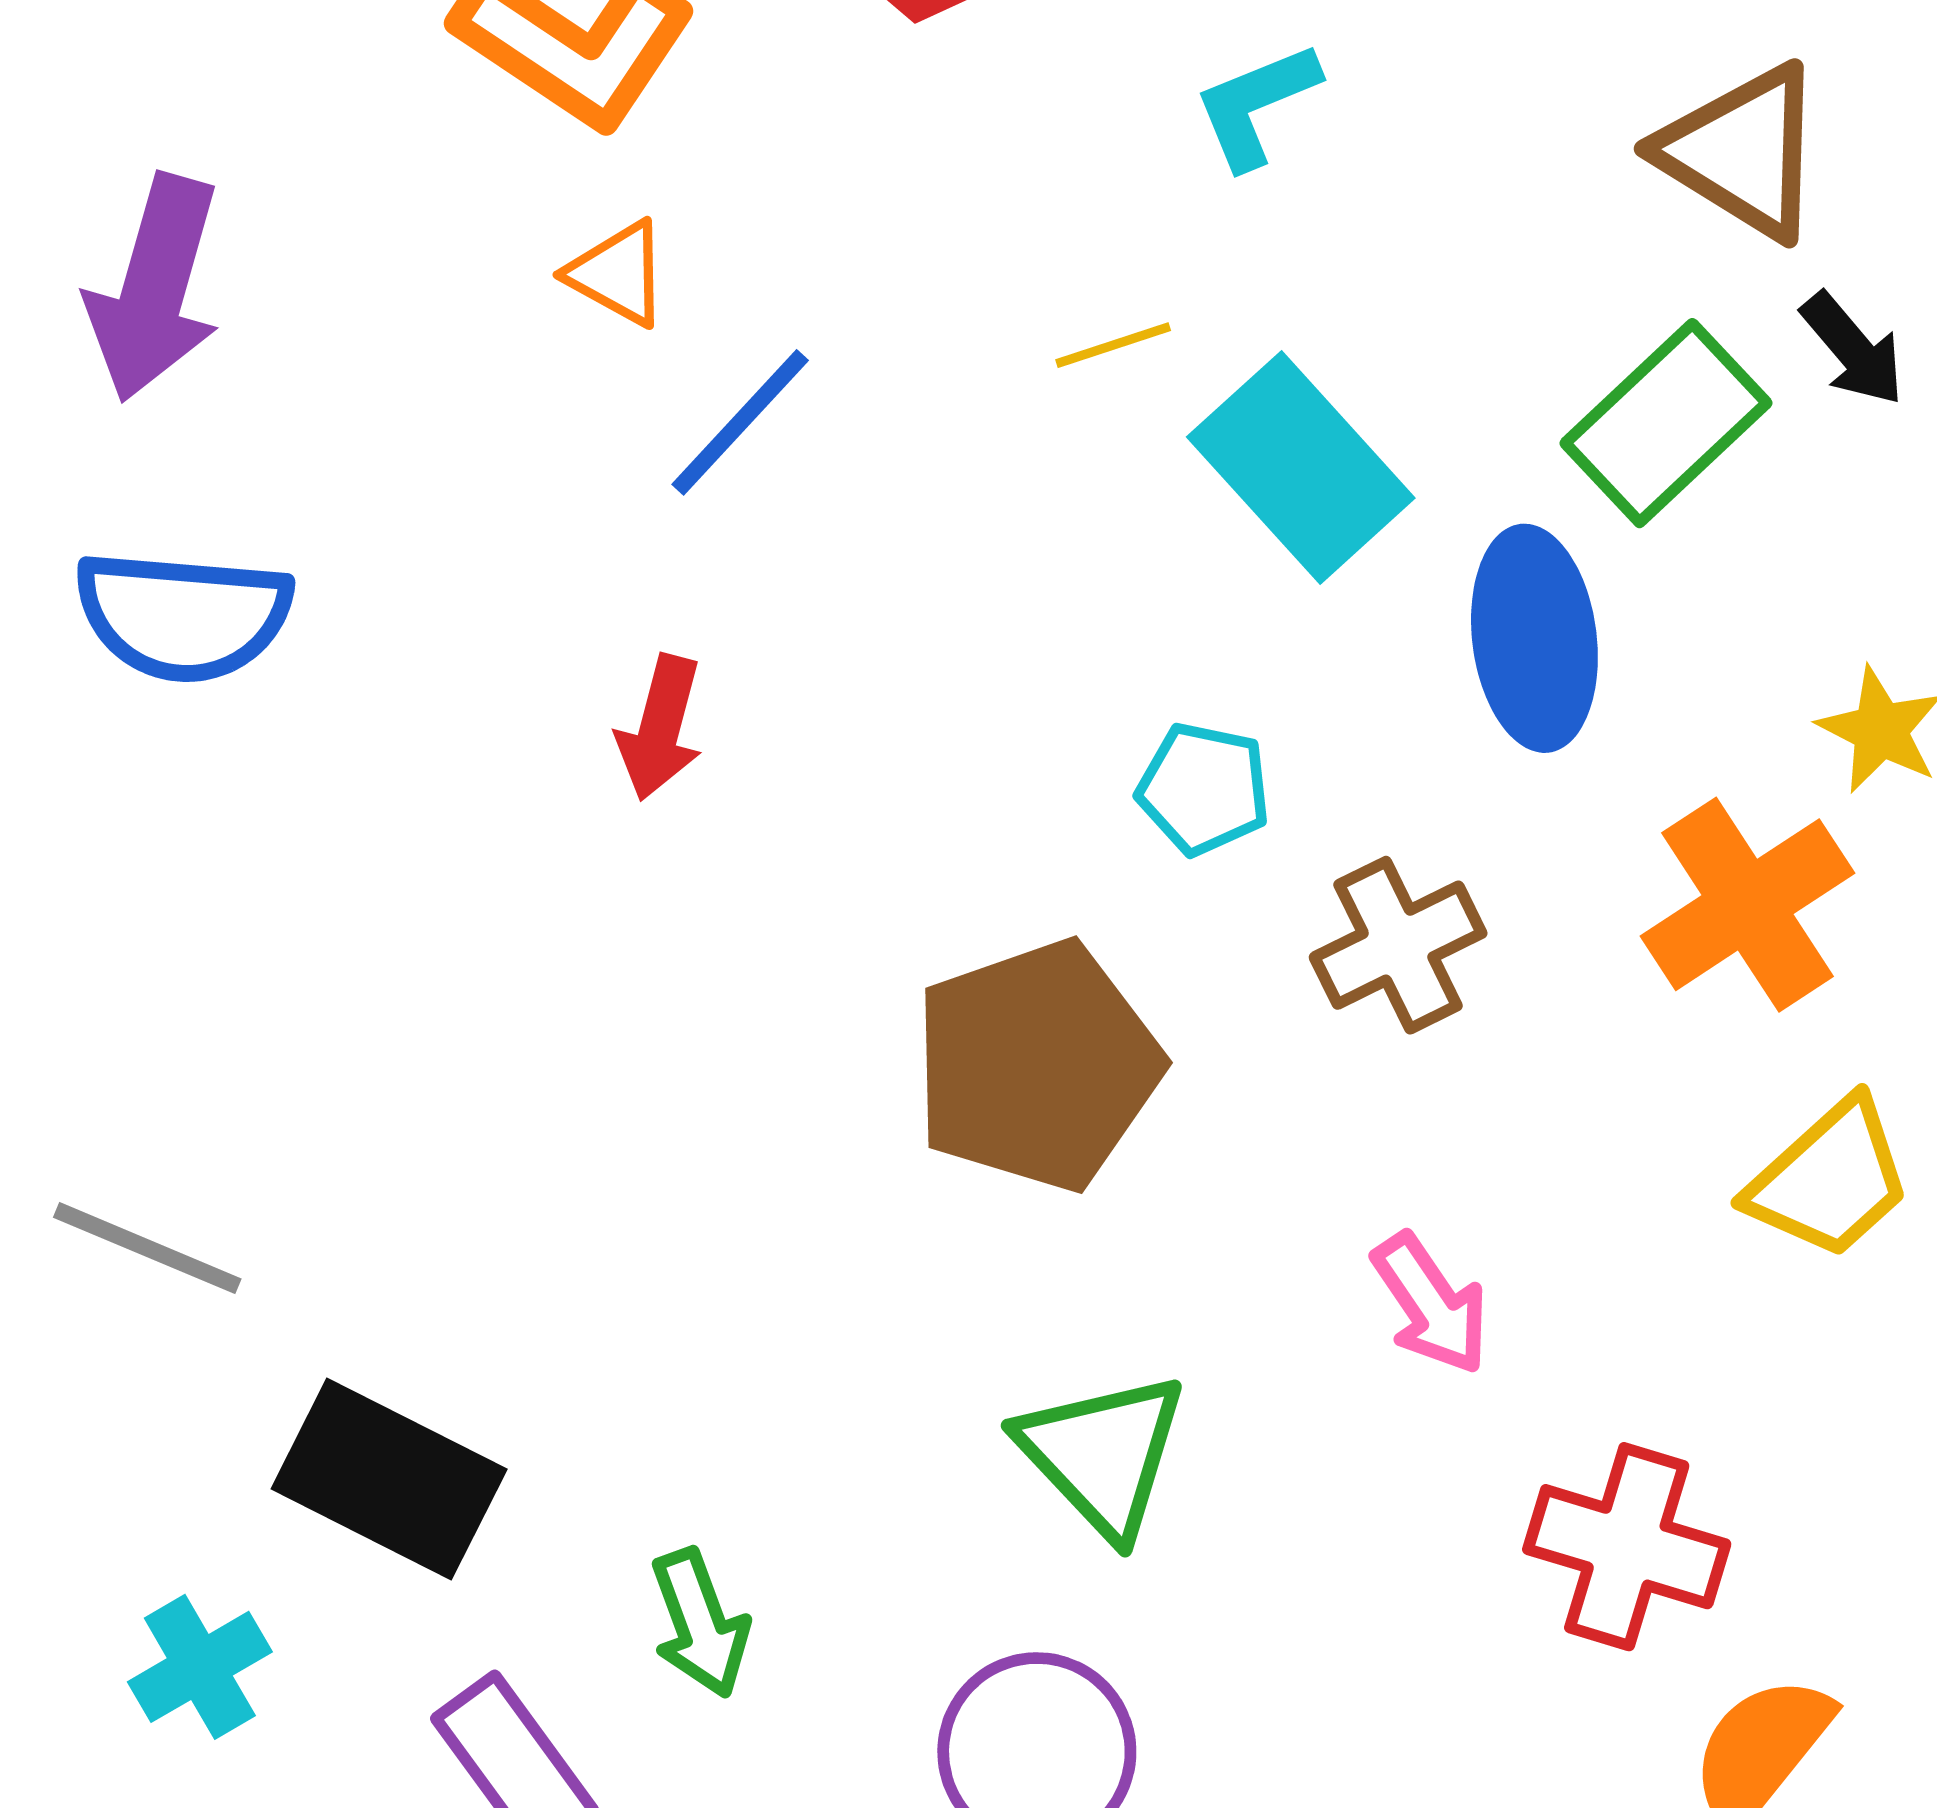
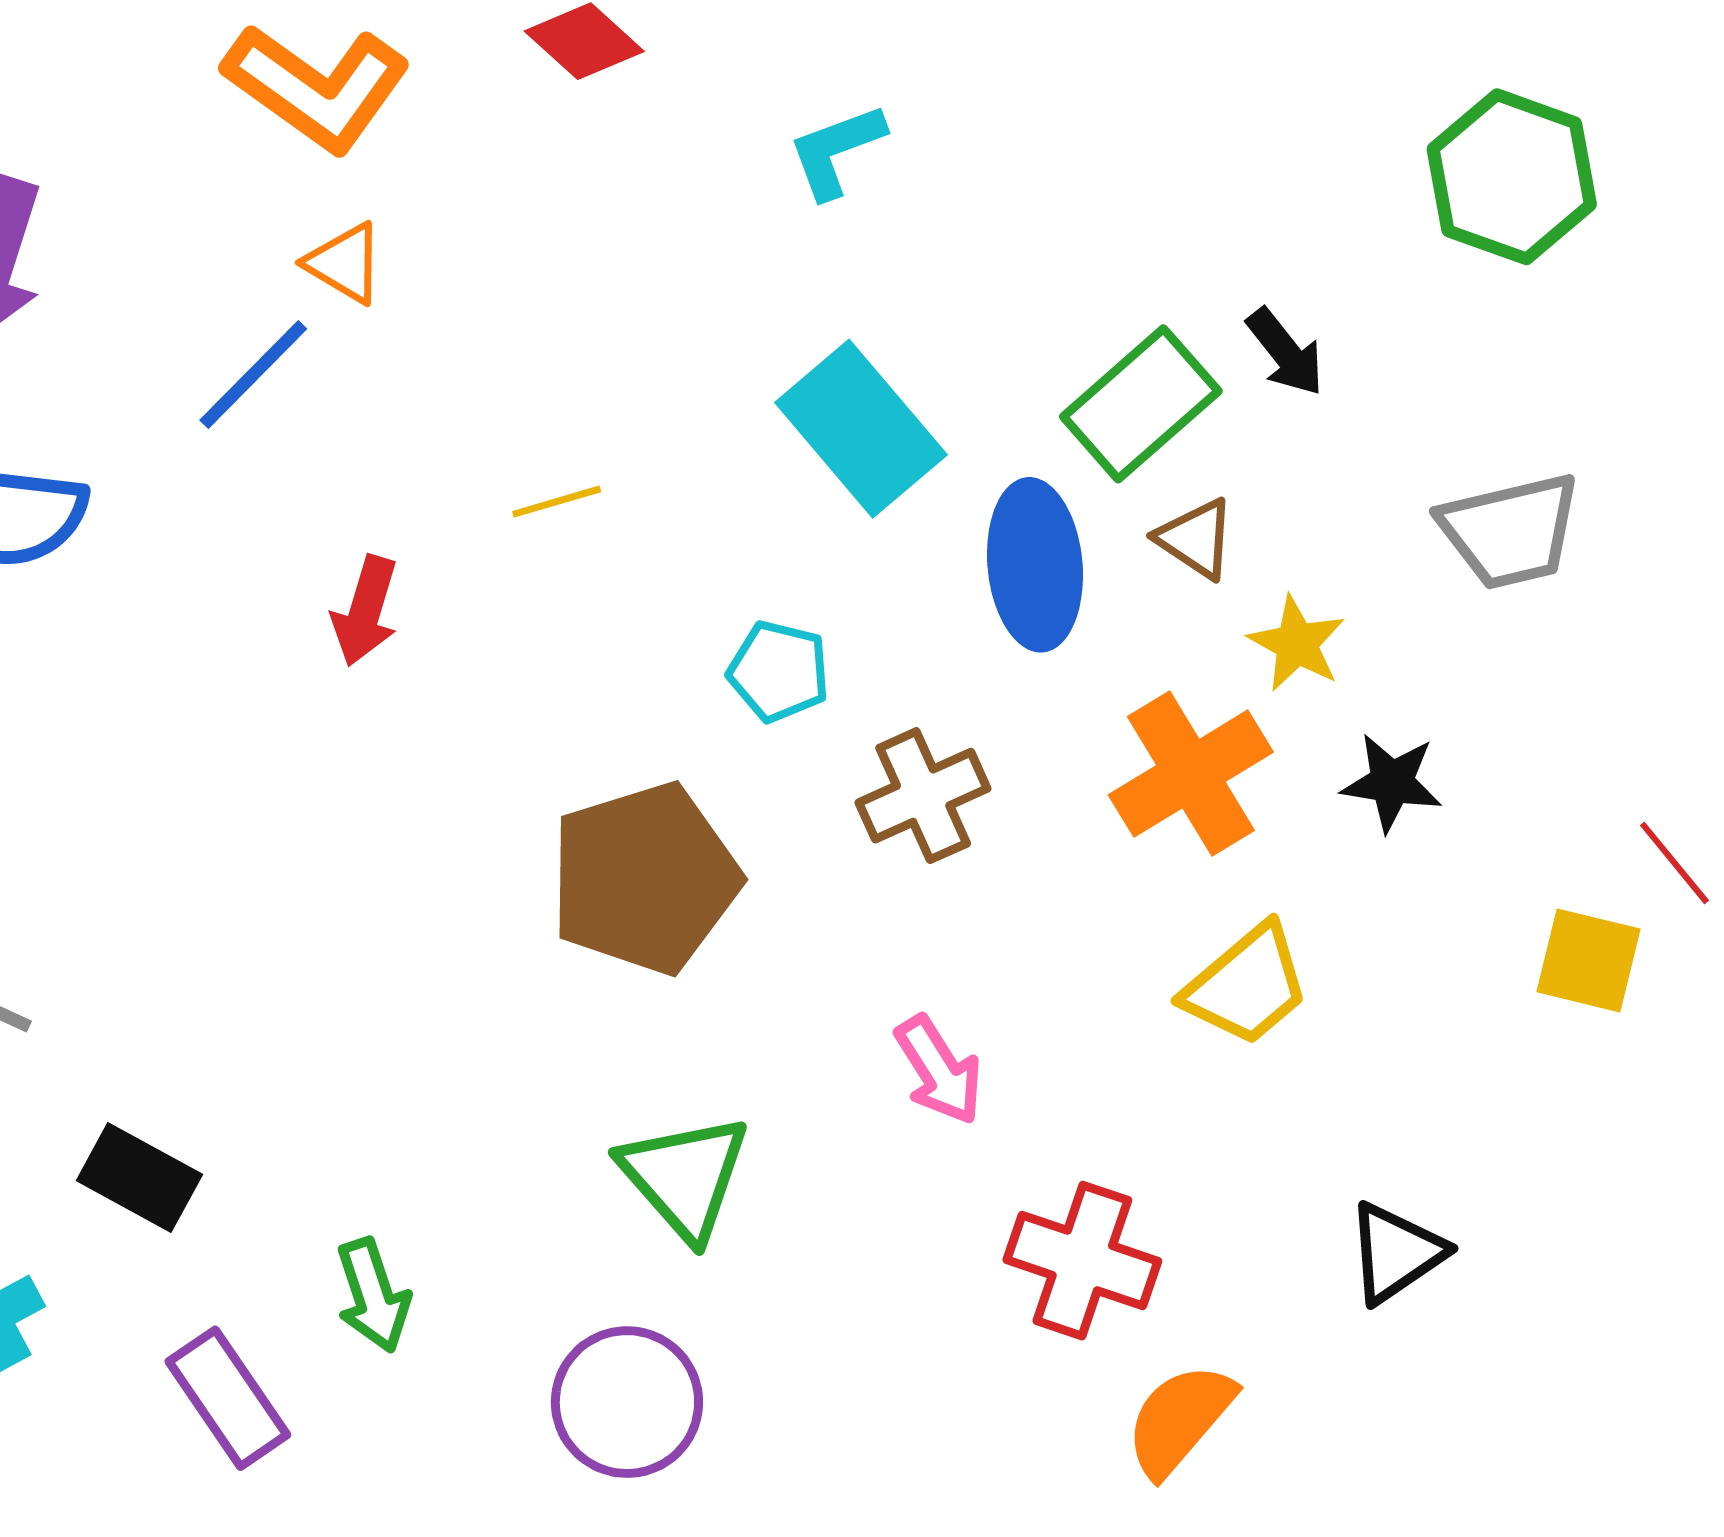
brown triangle: (1742, 152) -> (1196, 539), moved, size x0.6
yellow line: (1113, 345) -> (557, 502), moved
blue line: (740, 422) -> (253, 375), moved
black rectangle: (389, 1479) -> (139, 1178), size x0.7

